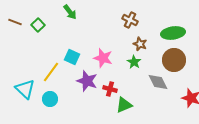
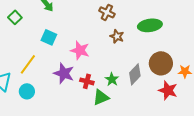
cyan square: (72, 57) -> (49, 37), moved
brown circle: (174, 60) -> (161, 63), moved
green star: (134, 62) -> (112, 79), moved
gray diamond: (158, 82) -> (135, 74), turned 70

